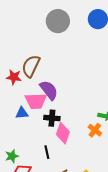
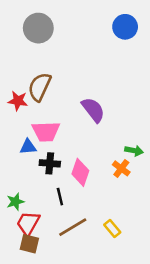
gray circle: (58, 21) -> (38, 28), moved
purple semicircle: (49, 90) -> (93, 110), moved
black cross: (52, 118) -> (50, 163), moved

